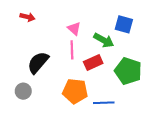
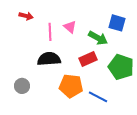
pink line: (72, 50) -> (50, 32), moved
black semicircle: (38, 63) -> (49, 59), moved, turned 45
blue line: (104, 103) -> (98, 97), turned 30

